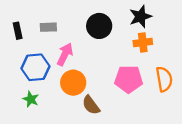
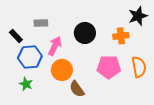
black star: (140, 17) -> (138, 16), moved
black circle: (99, 26) -> (85, 33), moved
black rectangle: (18, 31) -> (16, 36), moved, turned -32

